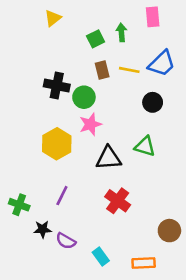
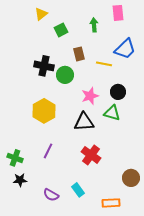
green square: (96, 39) -> (61, 30), moved
yellow line: (129, 70) -> (104, 64), moved
black circle: (153, 102) -> (118, 92), moved
pink star: (90, 124) -> (90, 96), moved
black star: (42, 229) -> (20, 180), moved
purple semicircle: (66, 241) -> (51, 195), moved
cyan rectangle: (101, 256) -> (78, 190), moved

